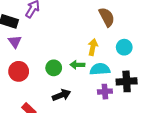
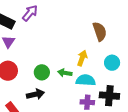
black arrow: (61, 95) -> (35, 94), moved

